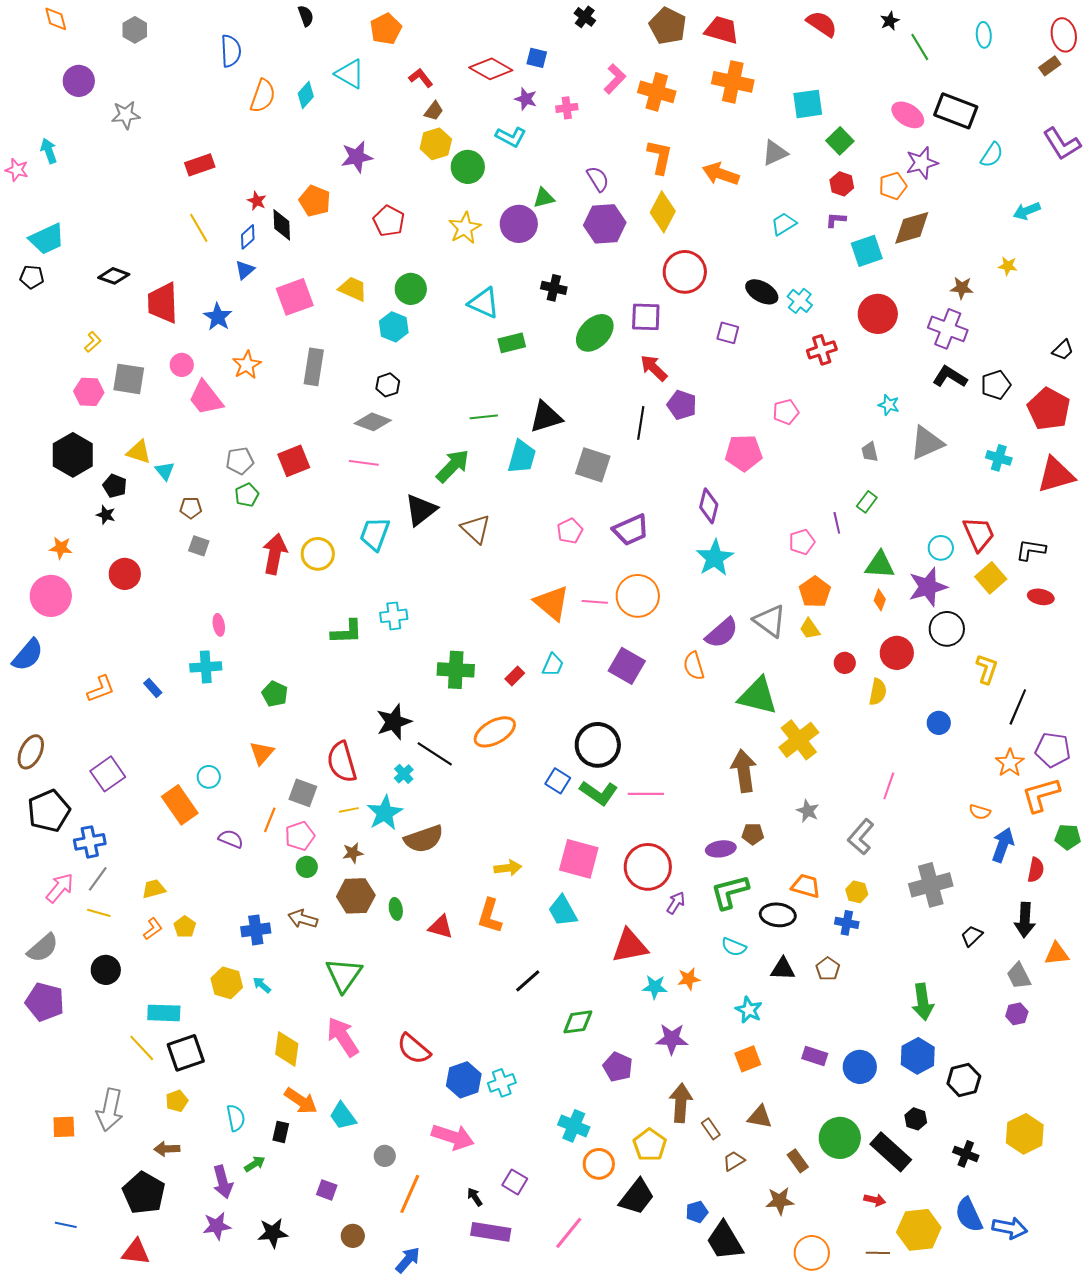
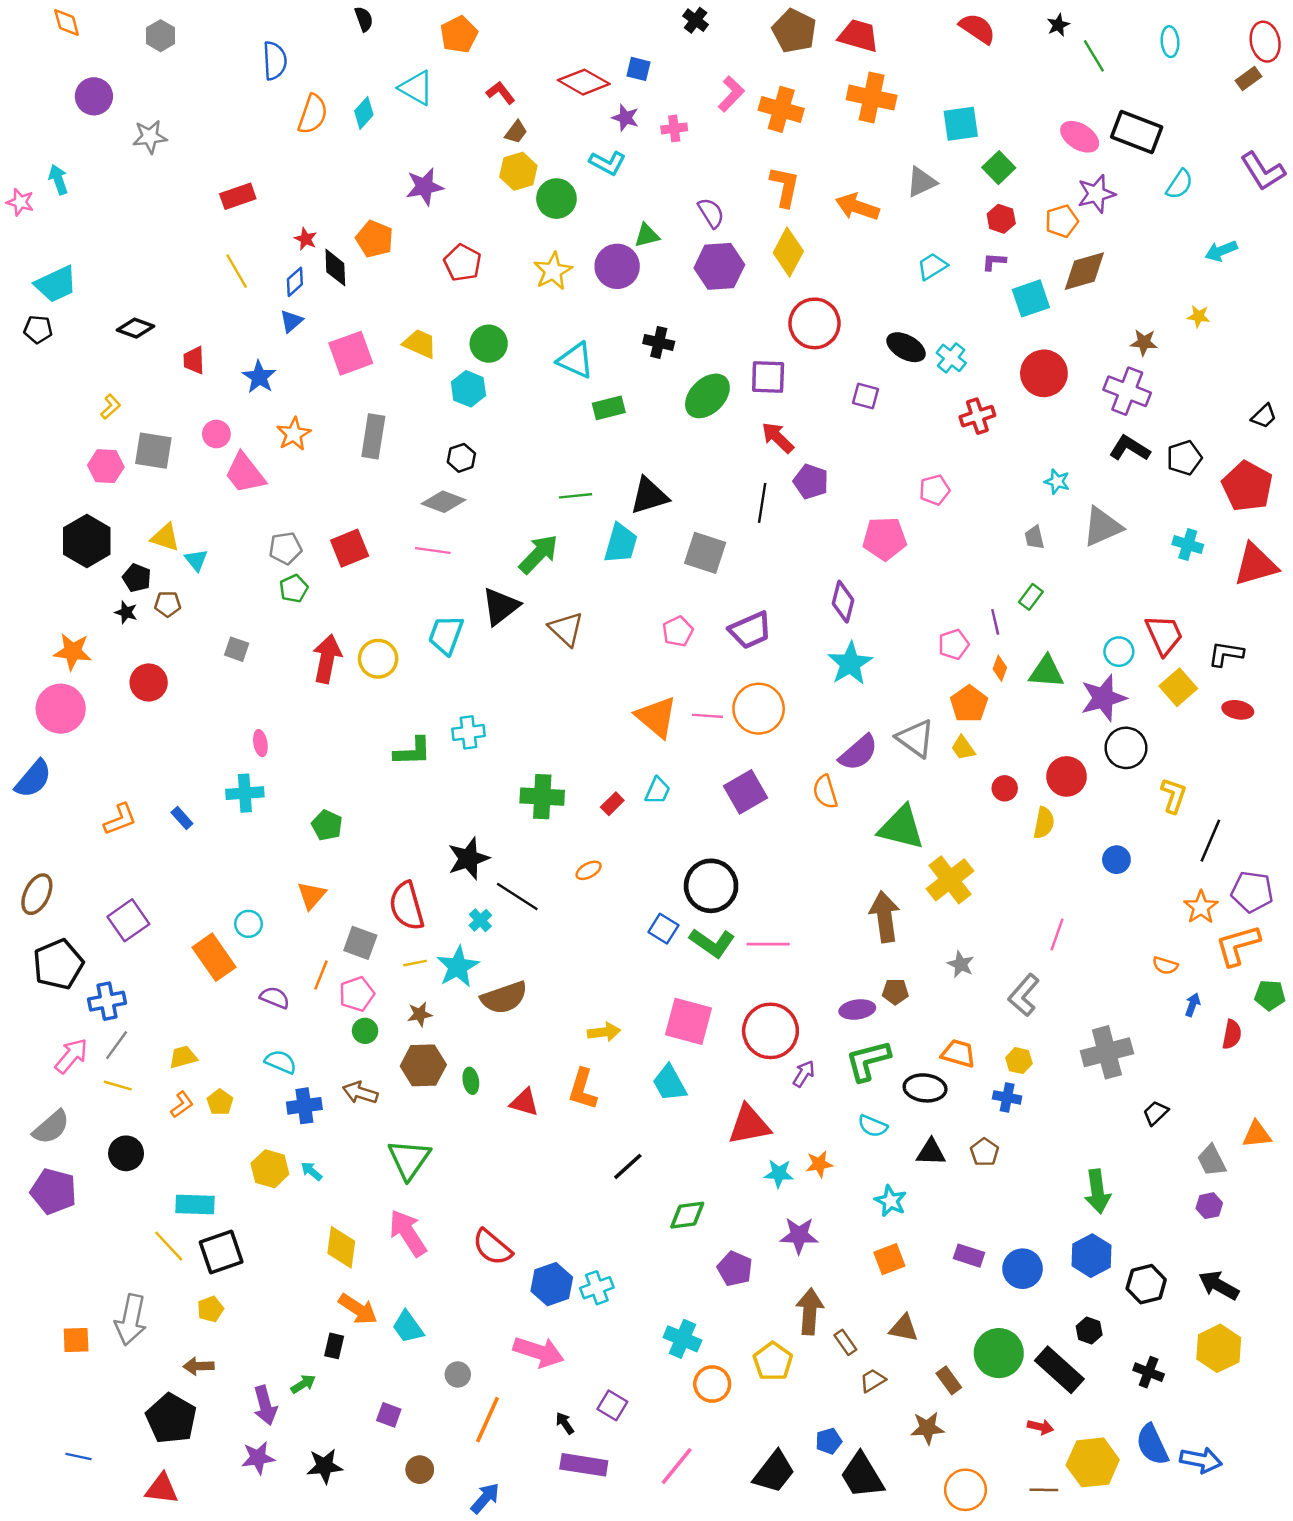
red trapezoid: (163, 303) -> (194, 360), size x0.6
brown pentagon: (191, 508) -> (168, 604), moved
orange star: (61, 548) -> (73, 652), size x1.4
orange diamond: (880, 600) -> (1000, 668), moved
purple square: (627, 666) -> (746, 792), turned 30
orange ellipse: (495, 732) -> (589, 870), size x0.5
blue arrow: (1003, 845) -> (1193, 1005), size x0.6
black arrow: (1025, 920) -> (1219, 1285), moved, turned 116
cyan semicircle: (236, 1118) -> (281, 1062), moved, turned -56
black trapezoid: (637, 1197) -> (774, 1472), moved

